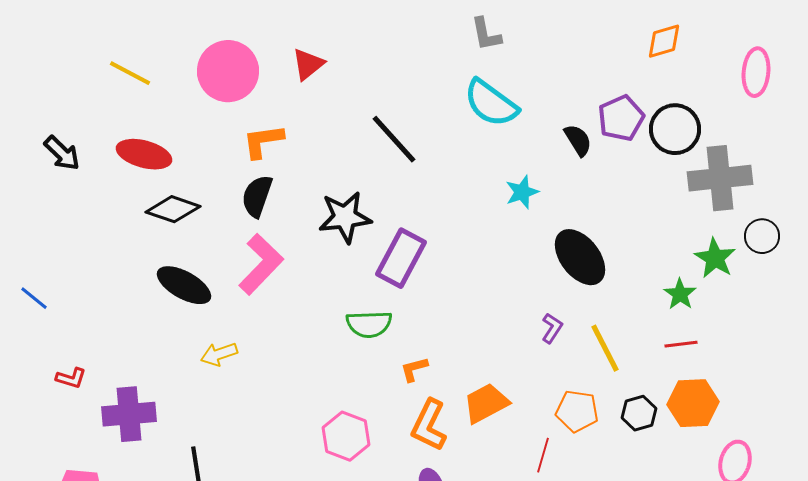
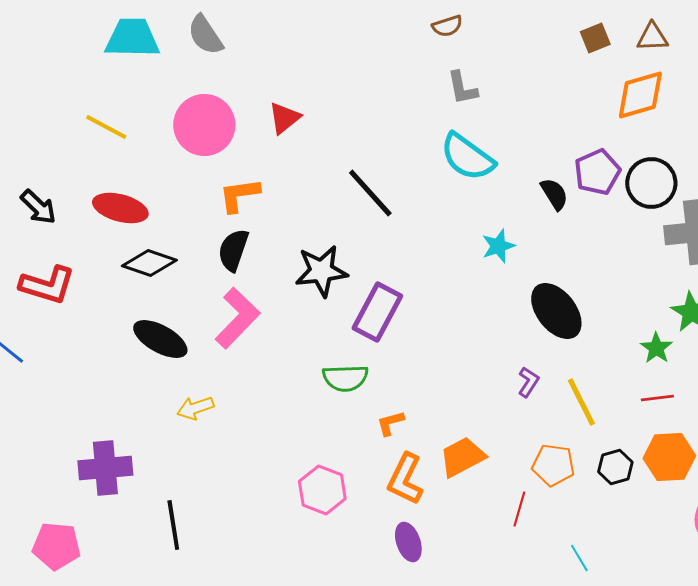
orange diamond: (664, 41) -> (640, 95), size x1.4
red L-shape: (71, 378) -> (47, 285), moved, size x1.8

